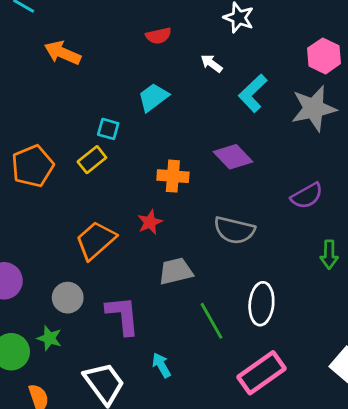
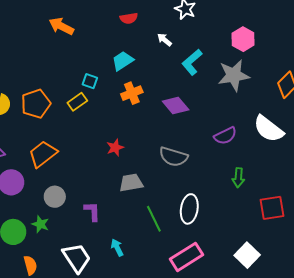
orange cross: (173, 176) -> (132, 93), moved, turned -30
orange trapezoid: (96, 240) -> (43, 154), moved
purple L-shape: (123, 315) -> (92, 211), size x0.7

